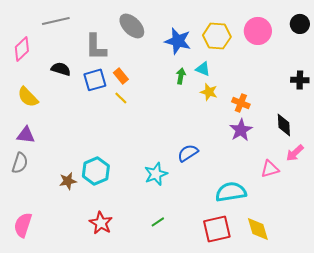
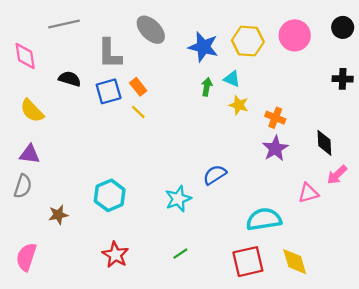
pink diamond: (22, 49) -> (25, 56), turned -55
black cross: (300, 80) -> (343, 79), moved
brown star: (68, 181) -> (58, 215), moved

